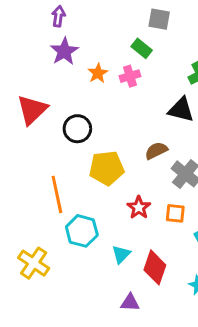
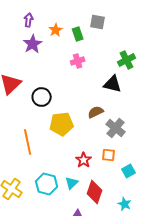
green rectangle: (142, 48) -> (78, 34), moved, turned 32
orange star: (98, 73) -> (56, 30), moved
red star: (139, 208) -> (84, 160), moved
cyan hexagon: (82, 231) -> (47, 184), moved

